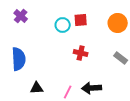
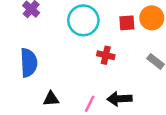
red square: (81, 20) -> (127, 23), moved
cyan circle: (63, 25) -> (83, 20), size x1.6

